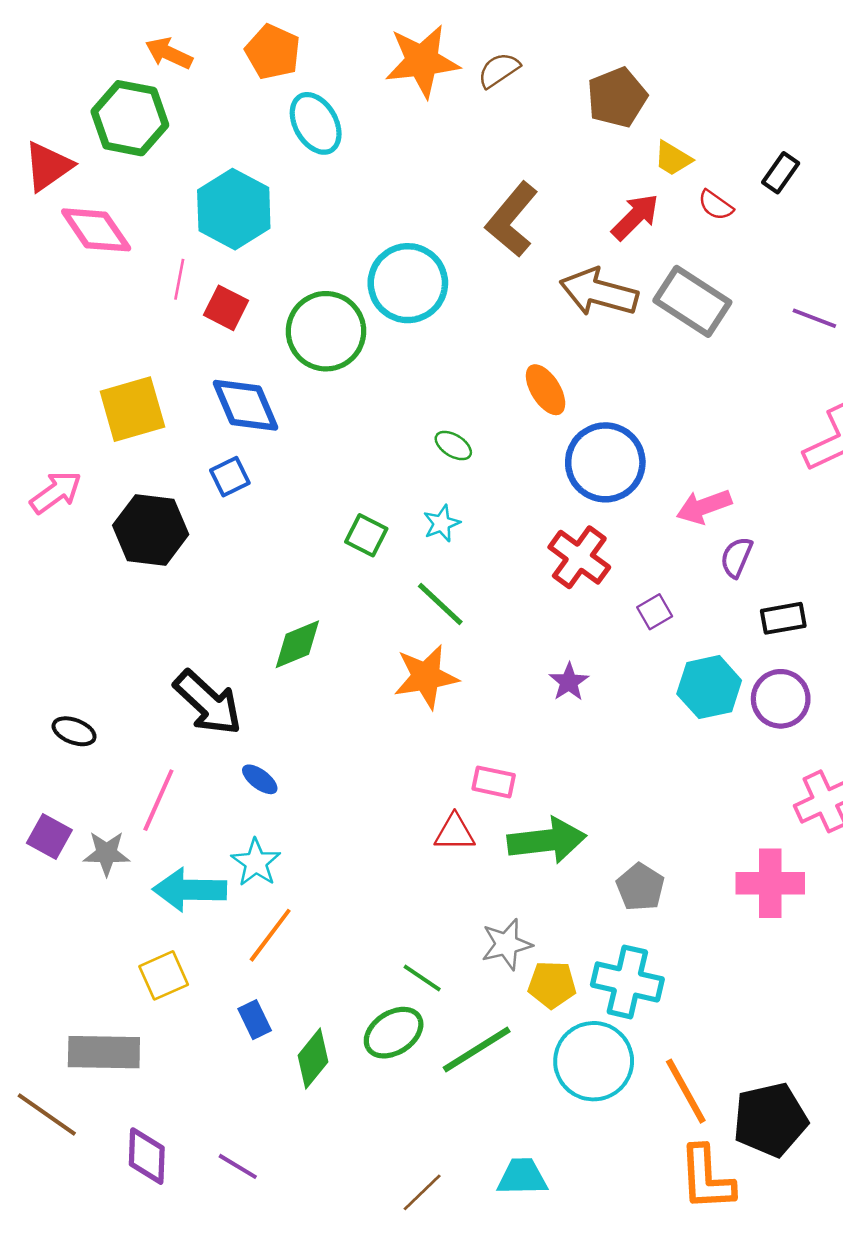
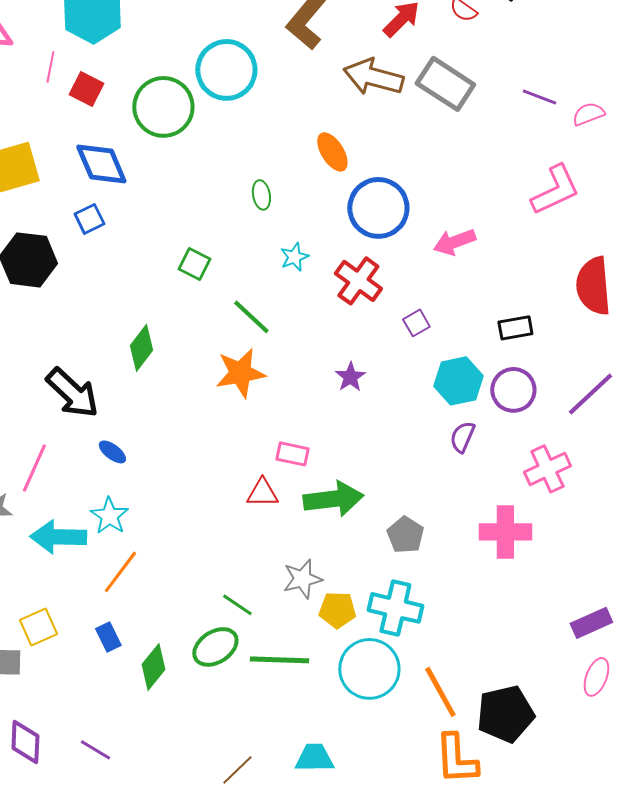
green ellipse: (453, 446) -> (261, 195), turned 48
cyan star: (442, 523) -> (294, 257), moved
purple semicircle: (736, 557) -> (462, 437), moved
green diamond: (297, 644) -> (141, 348), turned -30
yellow square: (164, 975) -> (38, 627), moved
green line: (477, 1050) -> (279, 660), turned 34

